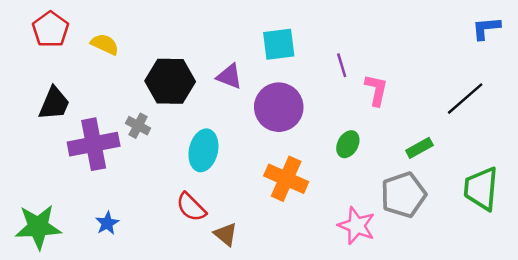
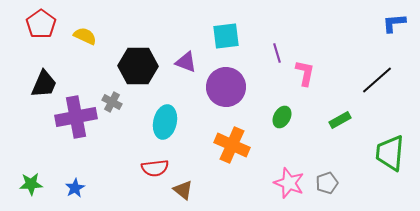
gray pentagon: (403, 195) -> (327, 183), moved, size x0.6
red semicircle: (191, 207) -> (155, 168), turned -52
blue star: (107, 223) -> (75, 188), moved
green star: (38, 227) -> (31, 184), size x0.6

